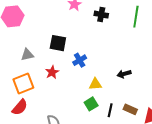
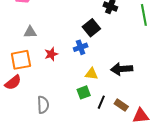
green line: (136, 17) -> (144, 15), turned -30
black square: (58, 43) -> (91, 28), moved, turned 30
black arrow: (124, 74) -> (122, 69), size x1.5

